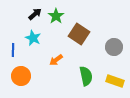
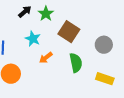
cyan star: (33, 38) -> (33, 39), moved
green semicircle: (86, 76) -> (76, 63), moved

